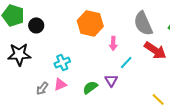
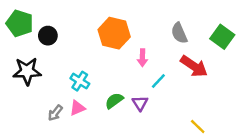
gray semicircle: (143, 23) -> (179, 33), size x0.7
cyan cross: (62, 62) -> (80, 81), turned -35
green semicircle: (90, 87) -> (114, 101), moved

